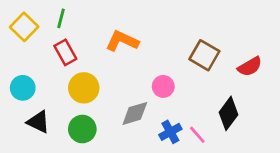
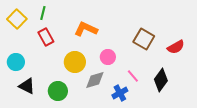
pink circle: (163, 86) -> (108, 57), moved
yellow circle: (84, 88) -> (75, 62), moved
pink line: (197, 135) -> (133, 76), moved

